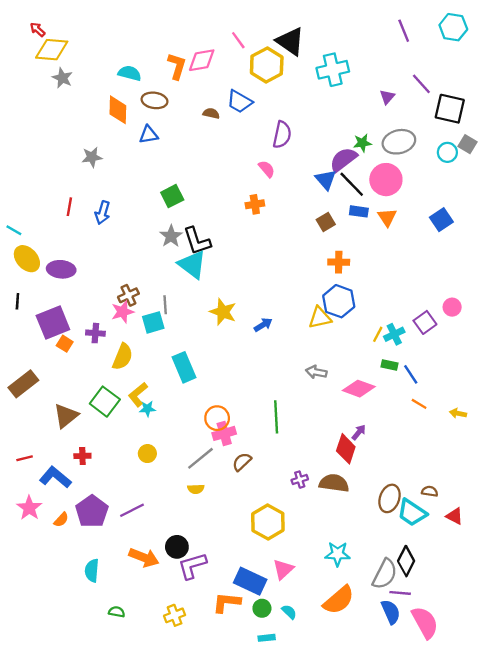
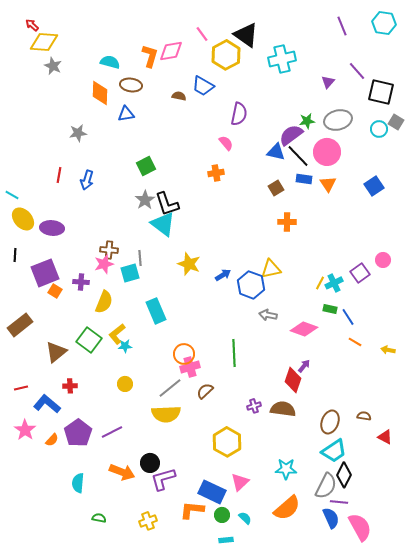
blue triangle: (326, 180) -> (276, 152), turned -36
brown cross: (128, 295) -> (109, 250), turned 30
blue hexagon: (339, 301) -> (251, 285), moved
yellow semicircle: (196, 489) -> (166, 414), size x2.0
cyan trapezoid: (412, 513) -> (334, 451), moved, turned -68

